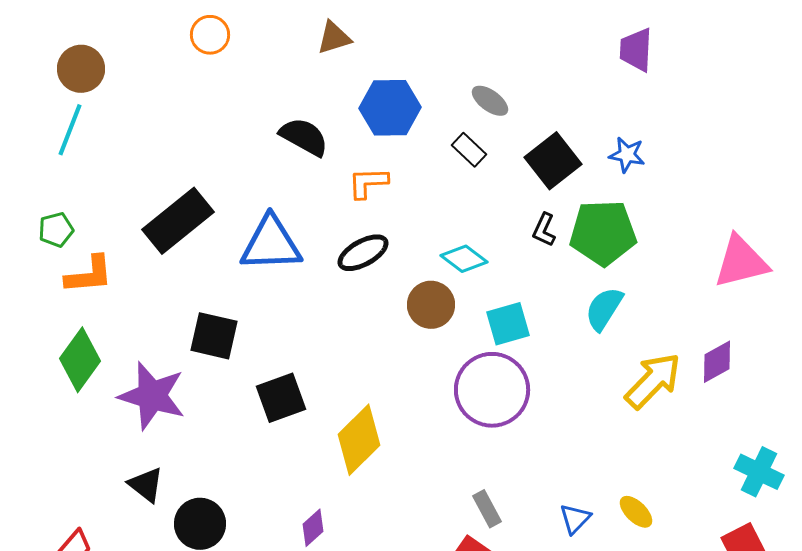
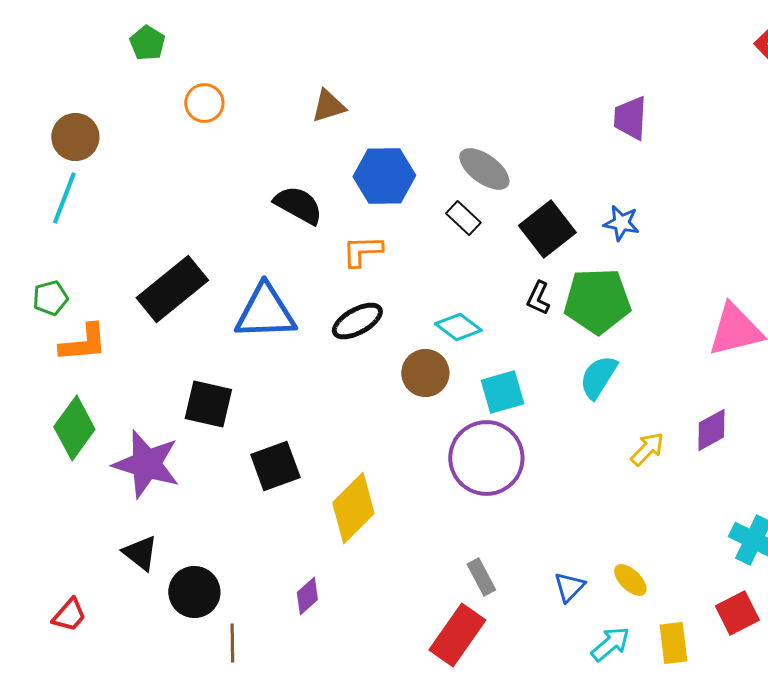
gray ellipse: (490, 101) -> (484, 169), size x1.4
yellow arrow: (653, 381) -> (647, 449), size x0.6

